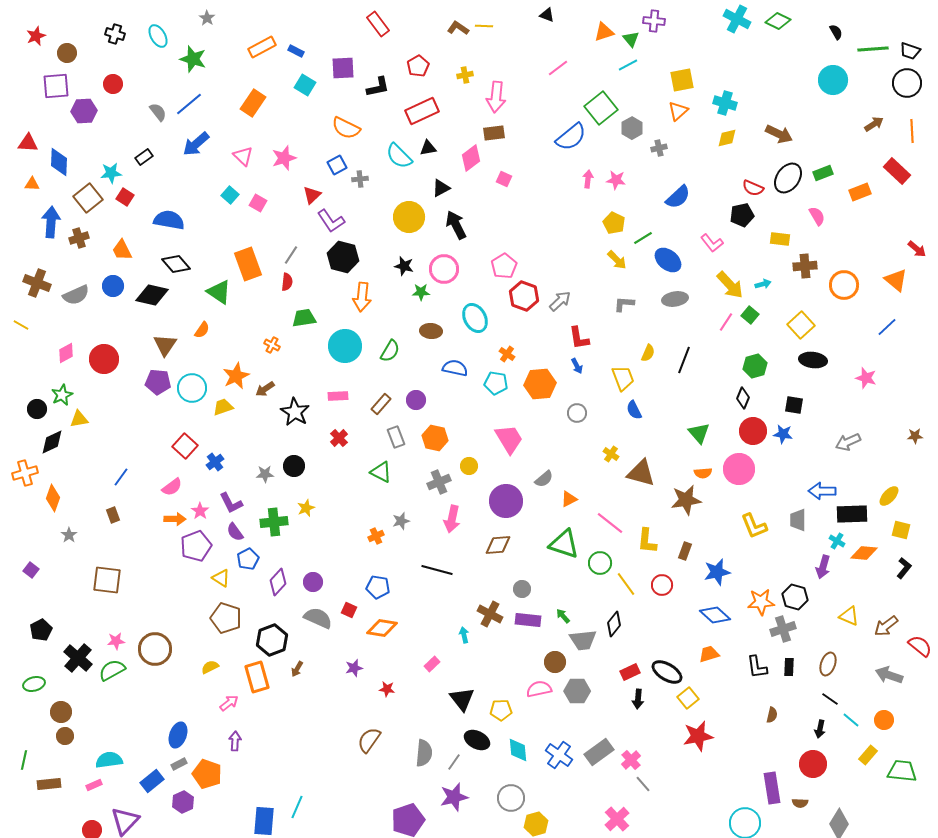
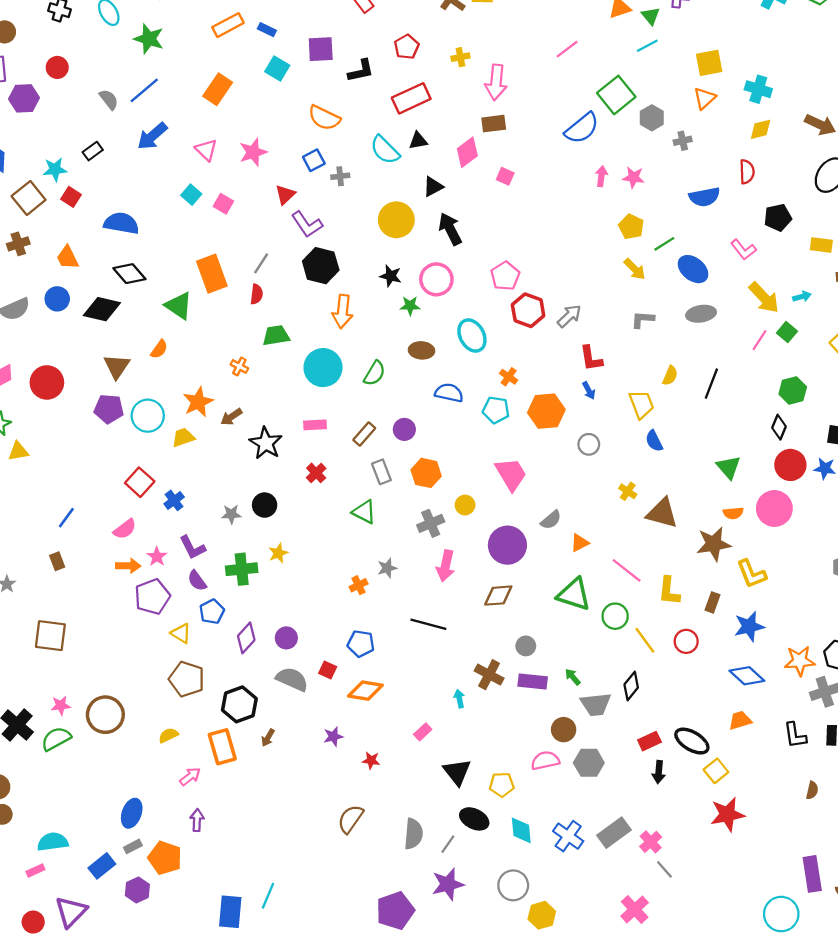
red semicircle: (753, 188) -> (747, 172), moved, turned -115
blue semicircle: (678, 197) -> (704, 197), turned 32
yellow L-shape: (754, 526) -> (751, 574), moved

